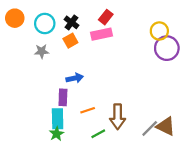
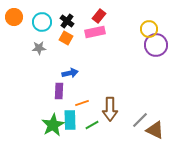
orange square: (70, 41) -> (66, 38), turned -32
cyan rectangle: (58, 119) -> (70, 120), moved
brown triangle: (166, 126) -> (155, 130), moved
green star: (57, 134) -> (53, 125), size x1.6

